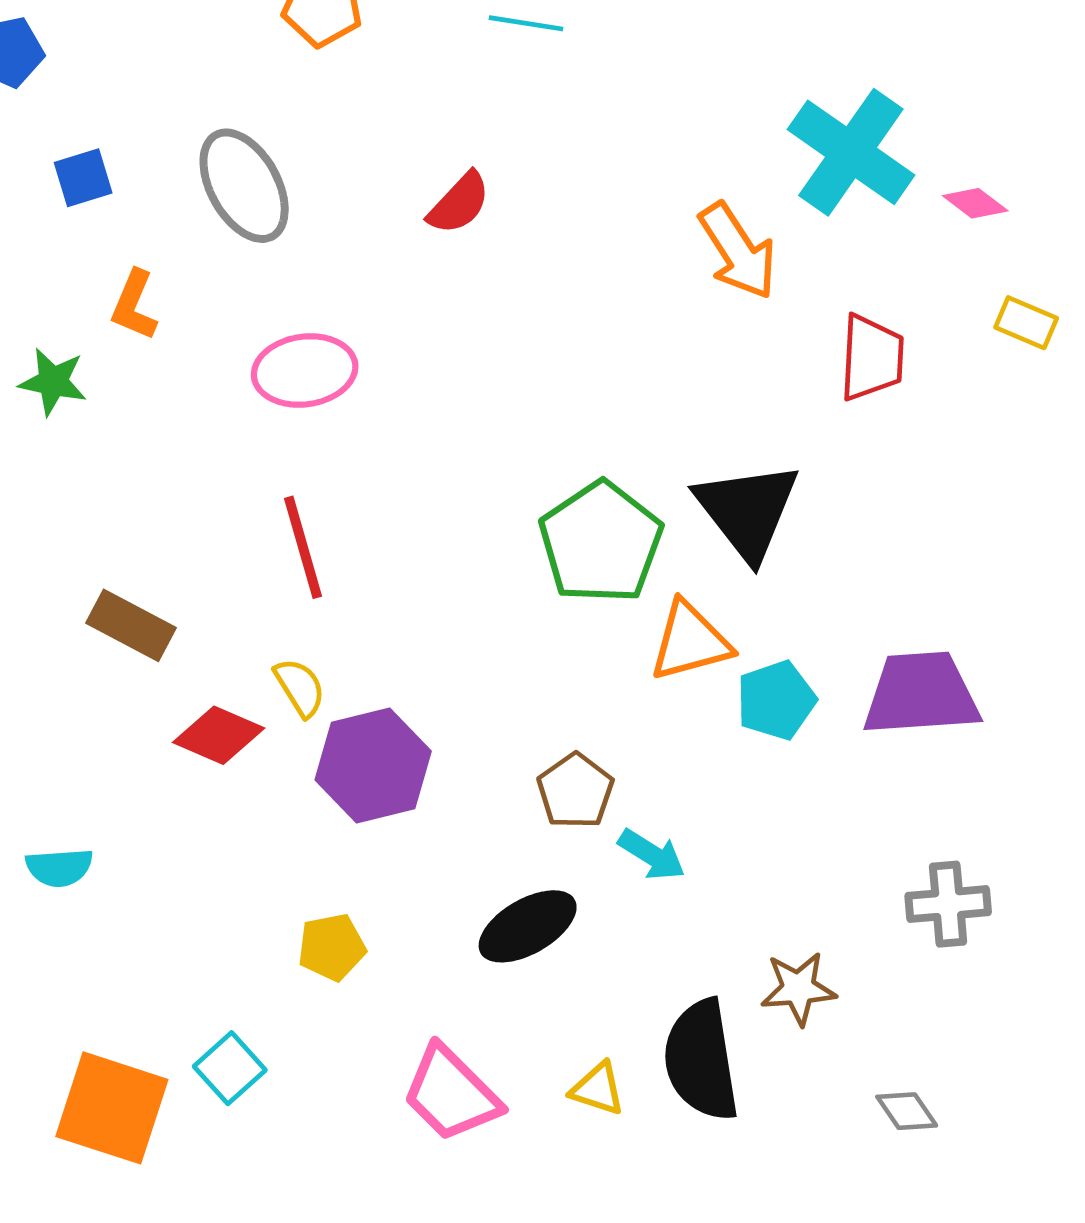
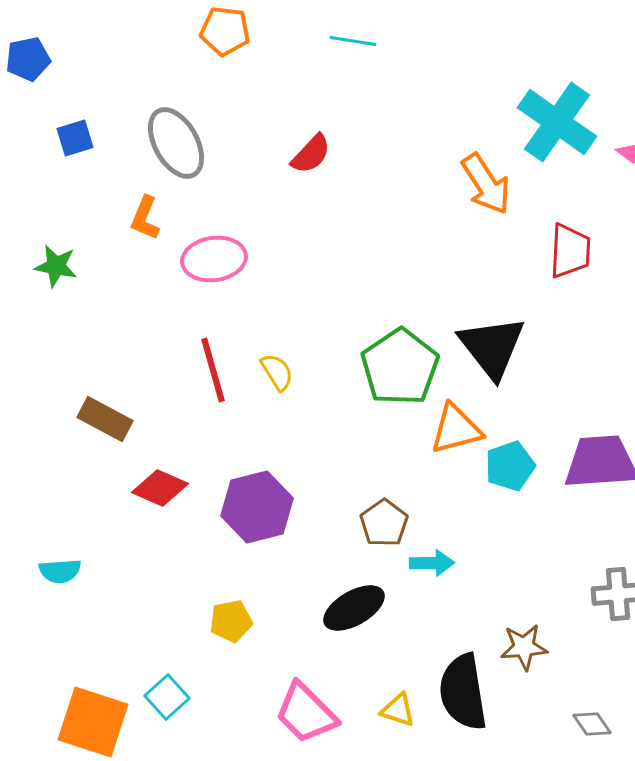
orange L-shape: (134, 305) -> (145, 218), moved
yellow semicircle: (300, 687) -> (277, 372), moved
cyan arrow: (652, 855) -> (432, 563), turned -33

